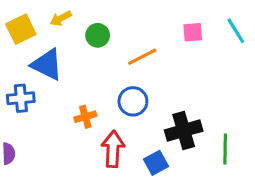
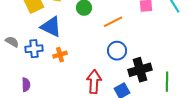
blue circle: (133, 101) -> (117, 51), moved
orange cross: (85, 117) -> (60, 55), moved

